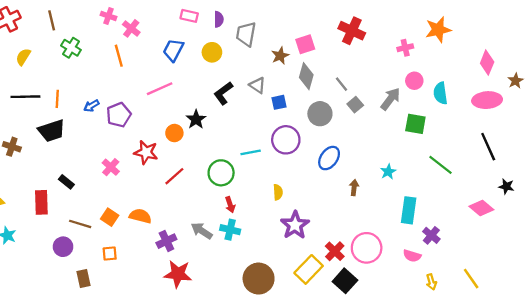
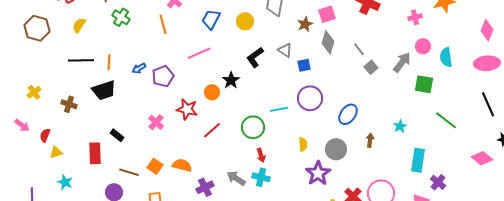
gray circle: (320, 114) -> (336, 149), moved

